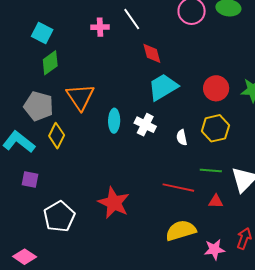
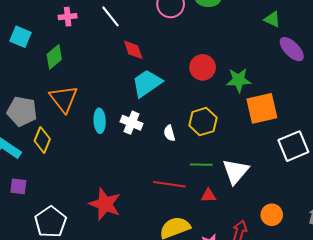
pink cross: (100, 27) -> (68, 17), moved
green diamond: (50, 63) -> (54, 57), moved
red circle: (216, 88) -> (203, 67), moved

